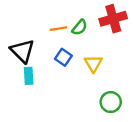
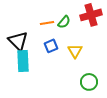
blue square: (63, 57) -> (51, 46), turned 32
cyan rectangle: (29, 76) -> (23, 61), size x1.5

